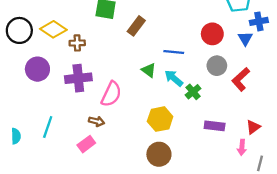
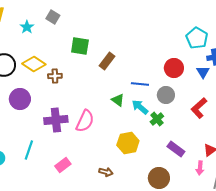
gray circle: (217, 66) -> (166, 95), moved
purple cross: (78, 78) -> (56, 120), moved
brown arrow: (97, 121) -> (106, 172), moved
purple rectangle: (215, 126) -> (176, 149), turned 30
brown circle: (159, 154) -> (159, 178), moved

